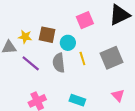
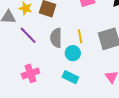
cyan circle: (68, 43) -> (73, 53), moved

